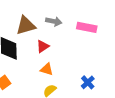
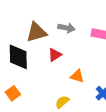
orange triangle: (47, 69) -> (77, 76), moved

